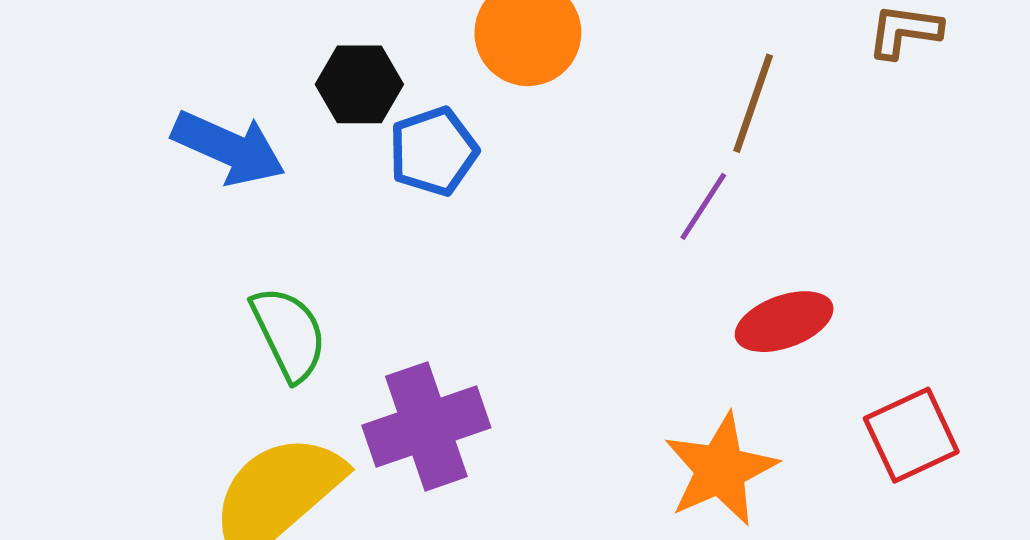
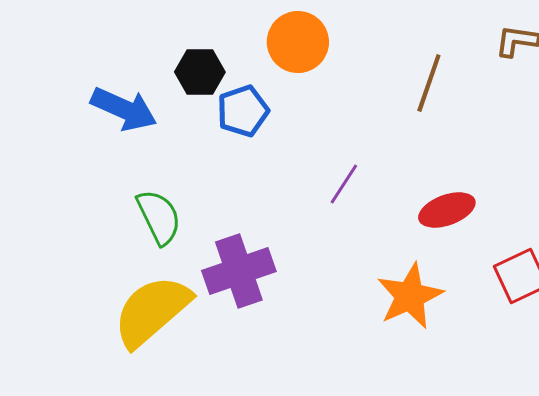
purple line: (703, 206) -> (344, 184), moved

